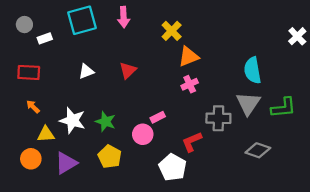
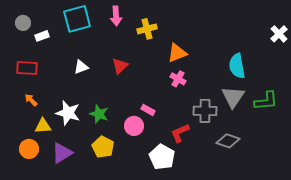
yellow cross: (172, 31) -> (147, 29), moved, turned 30
pink cross: (190, 84) -> (178, 79), turned -35
pink rectangle: (158, 117) -> (148, 110), turned 56
gray diamond: (258, 150) -> (228, 141), moved

